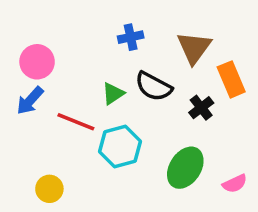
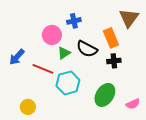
brown triangle: (194, 48) -> (129, 18), moved
pink circle: (37, 62) -> (52, 35), moved
orange rectangle: (231, 79) -> (111, 38), moved
black cross: (201, 108) -> (114, 61), turned 32

